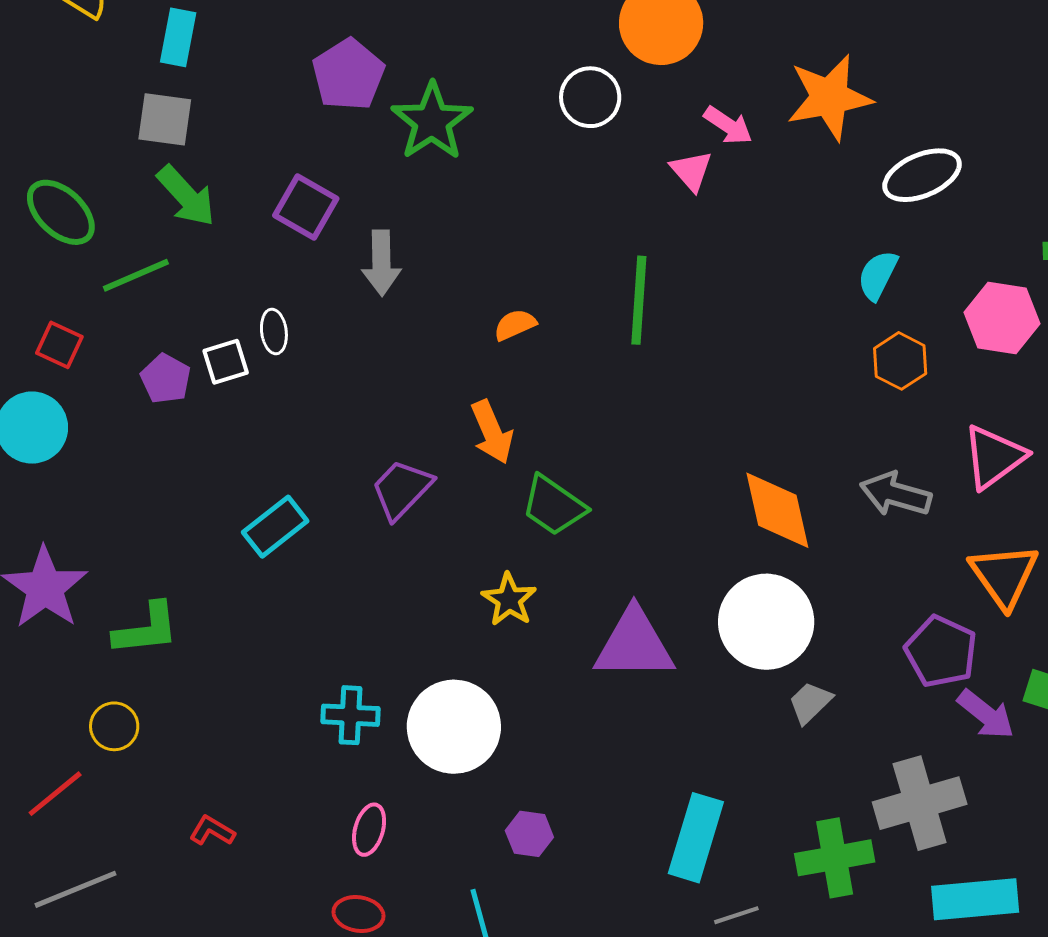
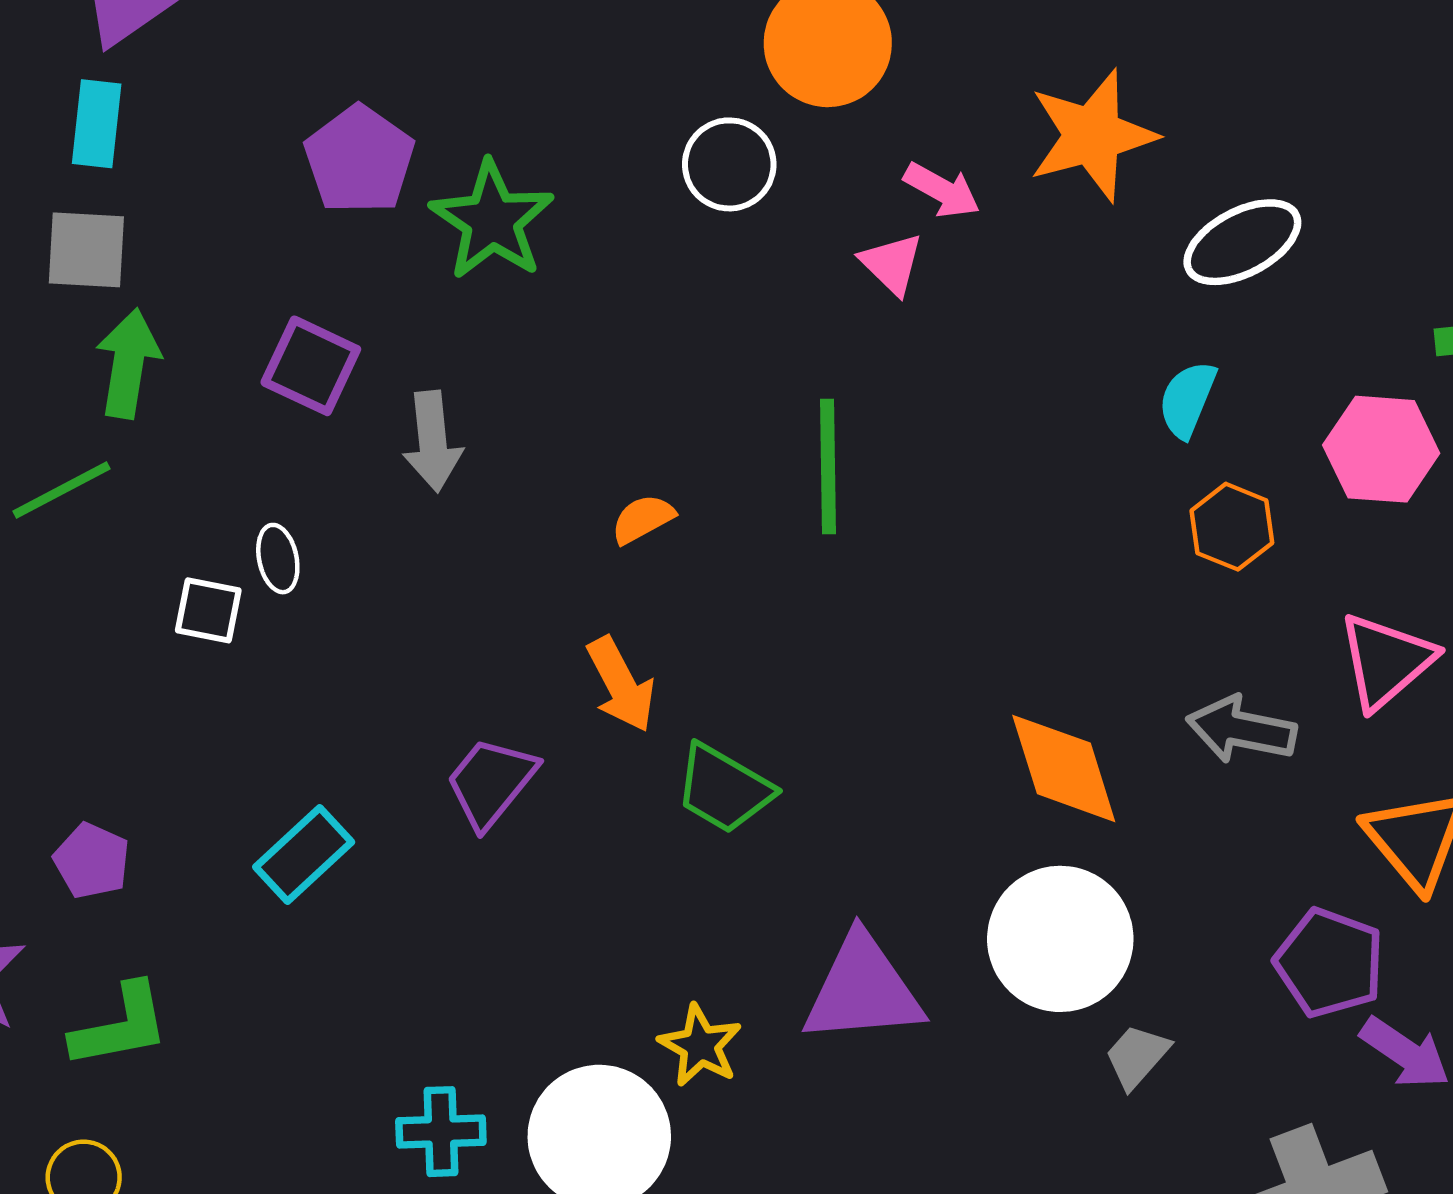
green arrow: (186, 196) -> (128, 364), turned -124
white square: (226, 362) -> (208, 610), turned 33
purple pentagon: (166, 379) -> (92, 861), moved
yellow star: (509, 600) -> (700, 1046), moved

